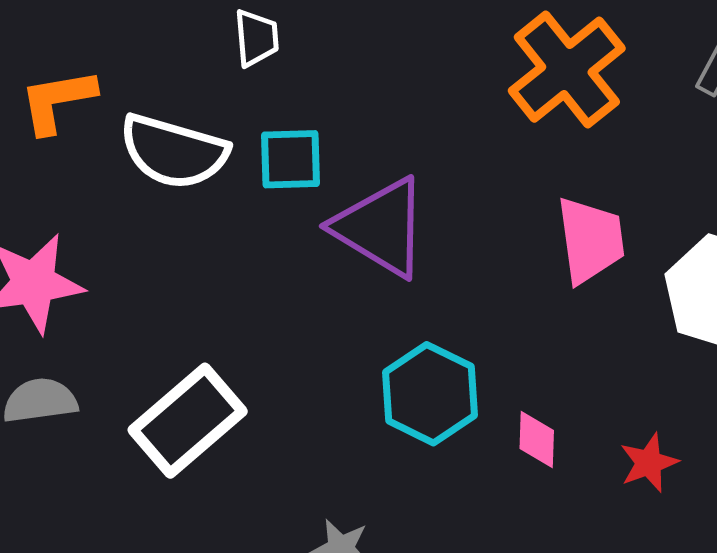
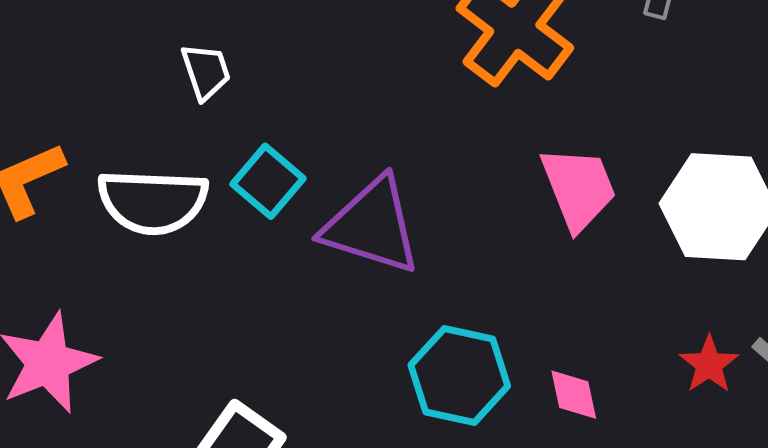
cyan square: (291, 159) -> (268, 181), turned -34
red star: (649, 463) -> (709, 364), moved

